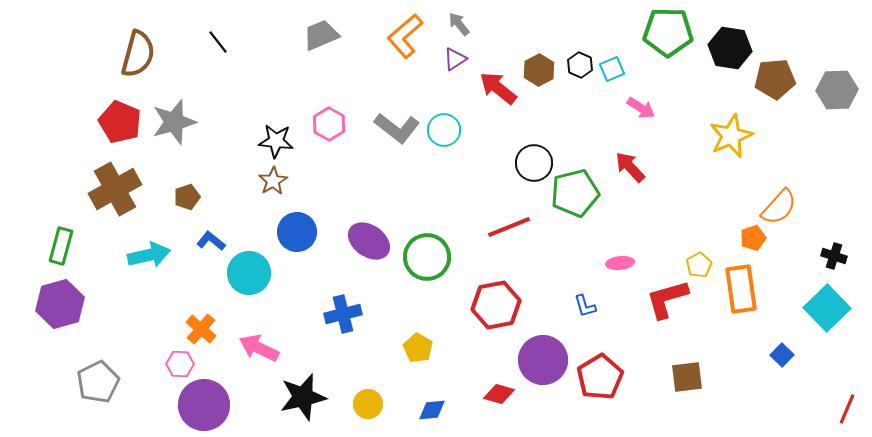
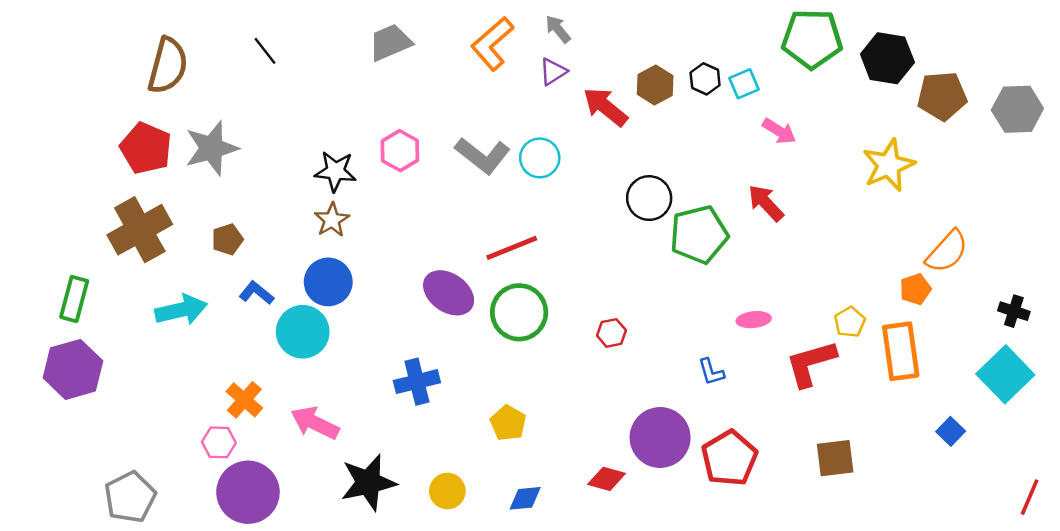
red line: (509, 227) -> (512, 248), moved
blue circle: (297, 232) -> (328, 282), moved
red hexagon: (496, 305) -> (611, 333), moved, size x0.5
gray pentagon: (98, 382) -> (130, 497), moved

